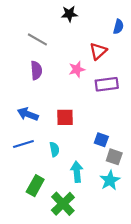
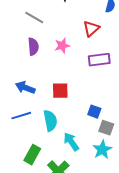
pink star: (77, 69) -> (62, 46), moved
cyan semicircle: (54, 149) -> (50, 121), size x1.5
cyan arrow: (77, 172) -> (71, 142), turned -30

